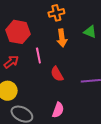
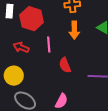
red arrow: (11, 62) -> (21, 47), turned -126

